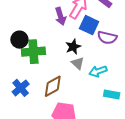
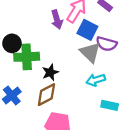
black star: (73, 47) -> (50, 72), moved
gray triangle: (78, 63) -> (90, 52), moved, size x1.5

